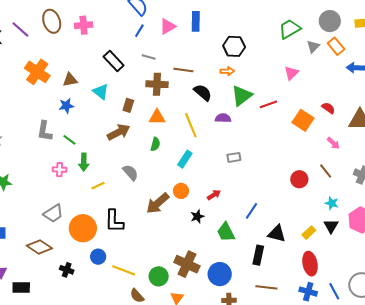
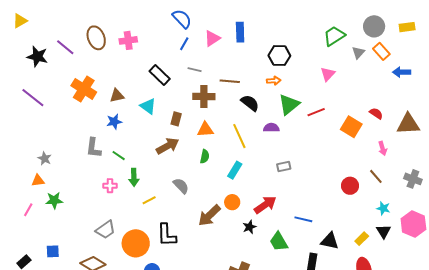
pink triangle: (291, 73) -> (328, 74), moved
pink arrow: (333, 143) -> (383, 148), turned 32
red arrow: (214, 195) -> (265, 205), size x1.6
blue line: (251, 211) -> (303, 219), turned 72

